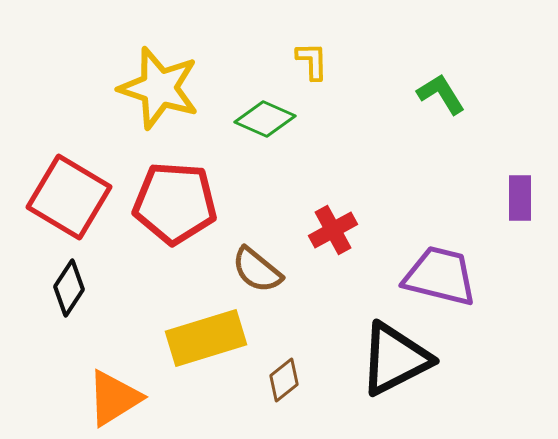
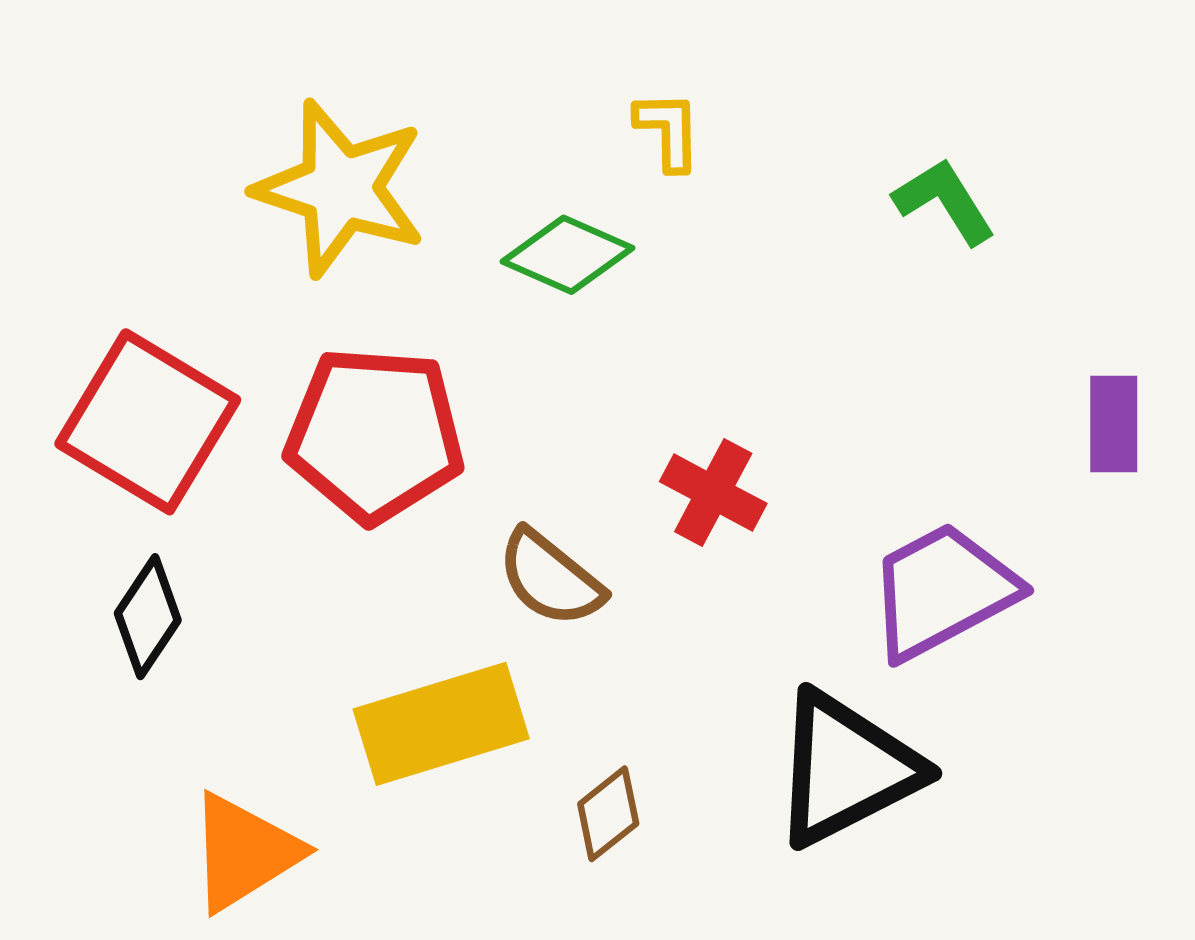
red cross: (333, 230) -> (713, 492), turned -33
purple trapezoid: (440, 276) -> (942, 591), turned -42

